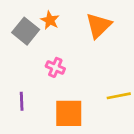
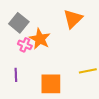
orange star: (50, 20) -> (40, 39), moved, size x1.5
pink cross: (55, 67) -> (25, 45), moved

